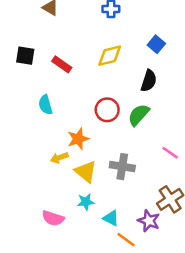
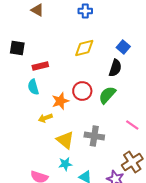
blue square: (156, 44) -> (123, 47), moved
red rectangle: (62, 64) -> (40, 66), moved, turned -49
orange star: (78, 139) -> (60, 101), moved
yellow arrow: (59, 158) -> (45, 118), moved

